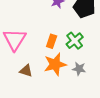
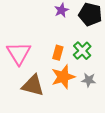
brown triangle: (26, 71) -> (33, 85), size x1.6

